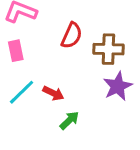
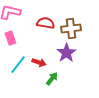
red semicircle: (72, 35) -> (46, 23), turned -96
purple star: (118, 86) -> (66, 53), moved

